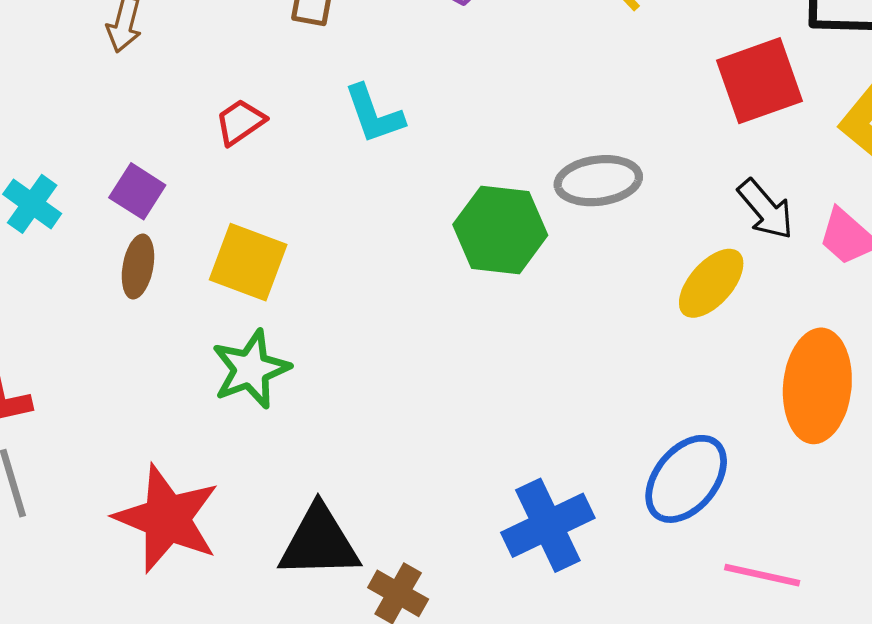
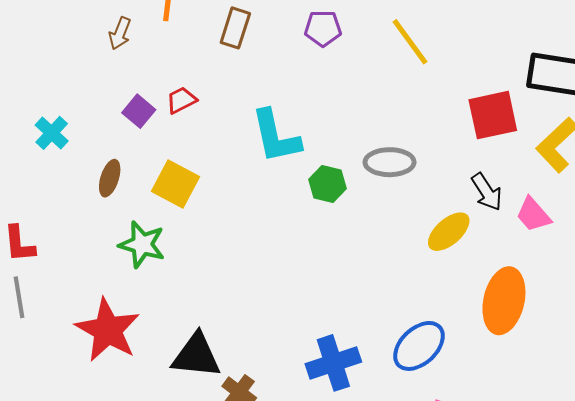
cyan L-shape: (374, 114) -> (276, 137), moved, size x1.5
purple square: (137, 191) -> (139, 111), moved
green hexagon: (500, 230) -> (328, 184), size x0.7
green star: (251, 369) -> (142, 244), moved, turned 30

